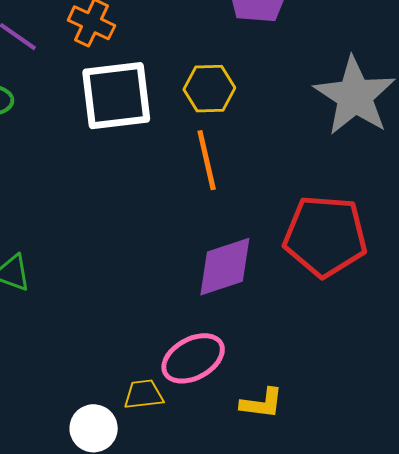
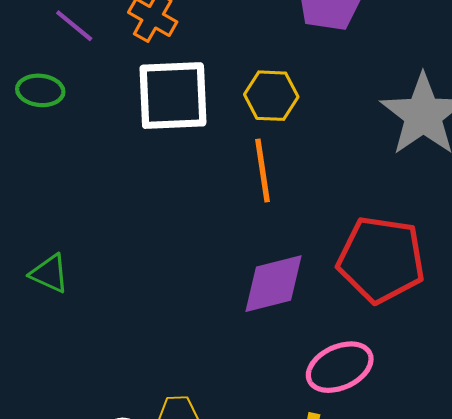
pink ellipse: (193, 358) -> (340, 367), moved

